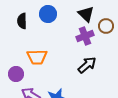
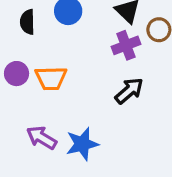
purple circle: (16, 74) -> (17, 74), moved

